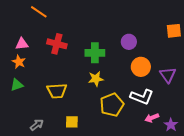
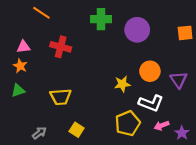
purple circle: (129, 42) -> (137, 30), moved, size x1.5
green cross: (95, 53) -> (101, 19), moved
yellow star: (96, 79) -> (122, 84), moved
yellow pentagon: (112, 105) -> (128, 123), moved
yellow square: (72, 122) -> (77, 130), turned 32

